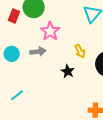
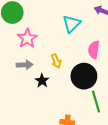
gray arrow: (38, 52) -> (25, 65), moved

